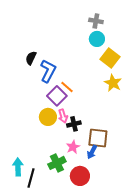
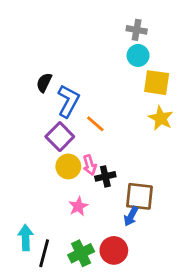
yellow square: (110, 58) -> (157, 83), turned -30
purple square: (57, 96) -> (60, 137), moved
pink star: (73, 147) -> (78, 206), moved
green cross: (57, 163) -> (81, 253), moved

